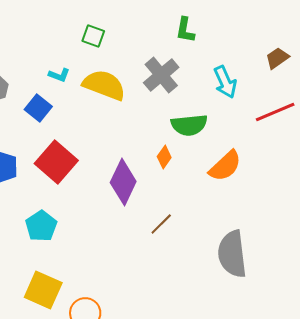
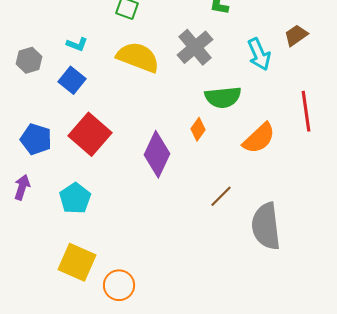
brown trapezoid: (277, 58) -> (296, 35), moved
cyan L-shape: (59, 75) -> (77, 44), moved
red line: (275, 112) -> (306, 111), moved, turned -75
brown line: (161, 224) -> (221, 196), moved

